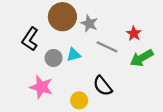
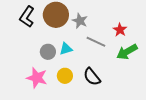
black L-shape: (30, 39) -> (27, 17), moved
yellow circle: (79, 100) -> (65, 76), moved

